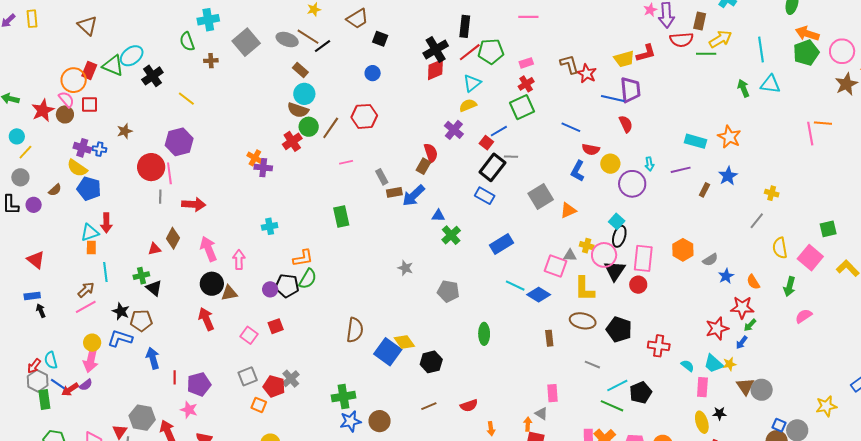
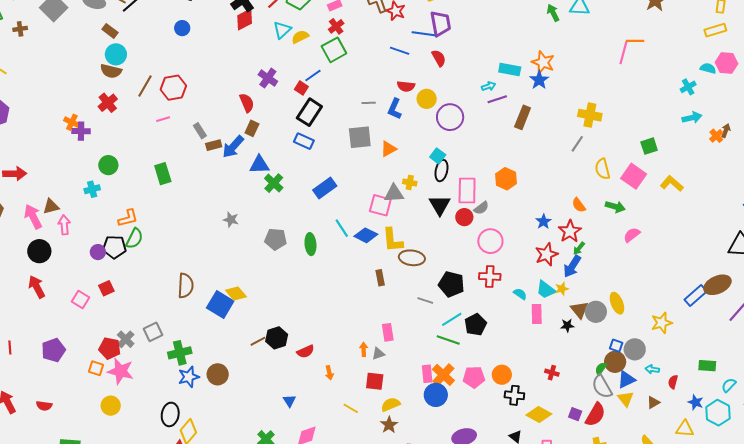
yellow semicircle: (468, 105) -> (300, 37), moved
red hexagon: (364, 116) -> (173, 88), moved
green circle: (309, 127) -> (108, 165), moved
blue line: (571, 127) -> (400, 51), moved
pink line: (810, 134) -> (623, 53), turned 30
gray line: (511, 157) -> (369, 103), moved
cyan arrow: (649, 164) -> (489, 86), moved, turned -96
brown rectangle: (423, 166) -> (252, 128), moved
blue star: (728, 176) -> (539, 80), moved
brown rectangle: (704, 190) -> (523, 117), size x1.6
yellow cross: (772, 193) -> (590, 115), size x1.6
gray square: (541, 196) -> (360, 137), turned 30
blue triangle: (438, 216) -> (259, 165), size x1.5
gray triangle: (570, 255) -> (394, 194), size x1.5
pink circle: (604, 255) -> (490, 241), moved
gray semicircle: (710, 260) -> (481, 208), moved
blue star: (726, 276) -> (543, 222), moved
cyan line: (515, 286) -> (342, 228), turned 36
green arrow: (789, 287) -> (615, 207), turned -84
yellow L-shape: (584, 289) -> (393, 240), moved
brown triangle: (229, 293) -> (51, 206), moved
red star: (742, 307) -> (570, 231), turned -30
black pentagon: (619, 329) -> (451, 284), moved
green ellipse: (484, 334) -> (310, 244), moved
blue arrow: (742, 343) -> (572, 266), size x1.6
black hexagon: (431, 362) -> (277, 338), moved
gray square: (248, 376) -> (153, 332), moved
purple pentagon: (199, 384) -> (53, 350), moved
brown line: (429, 406) -> (258, 341), moved
pink star: (189, 410) -> (121, 371), moved, size x1.5
black star: (719, 413) -> (567, 325), moved
gray triangle: (541, 414) -> (378, 354), turned -48
yellow ellipse: (702, 422) -> (617, 303), moved
orange arrow: (528, 424) -> (364, 349), moved

